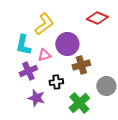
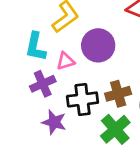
brown cross: (81, 65) -> (118, 94), moved
black cross: (56, 82) -> (83, 99), size x1.5

